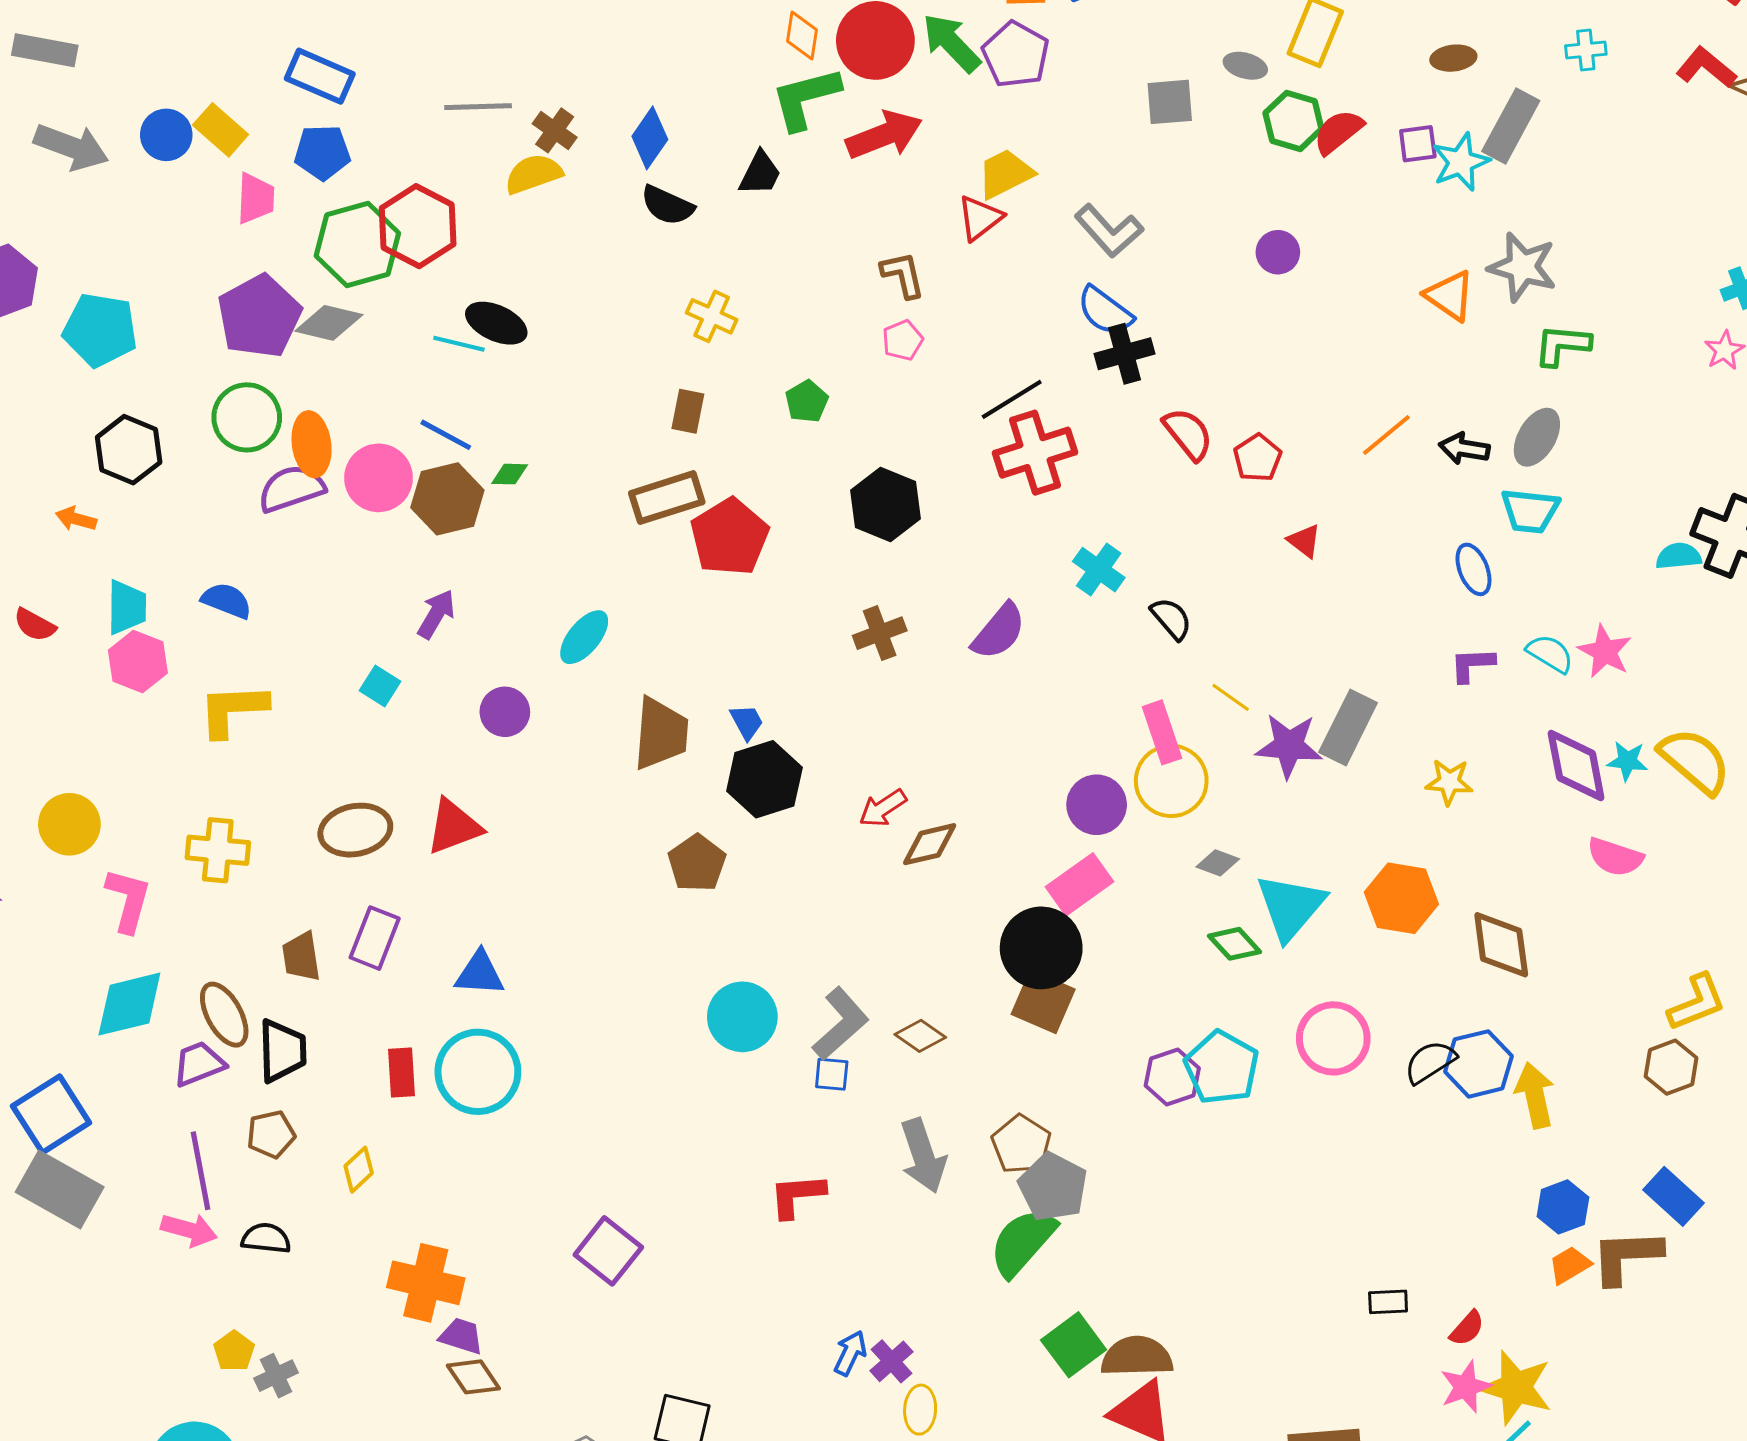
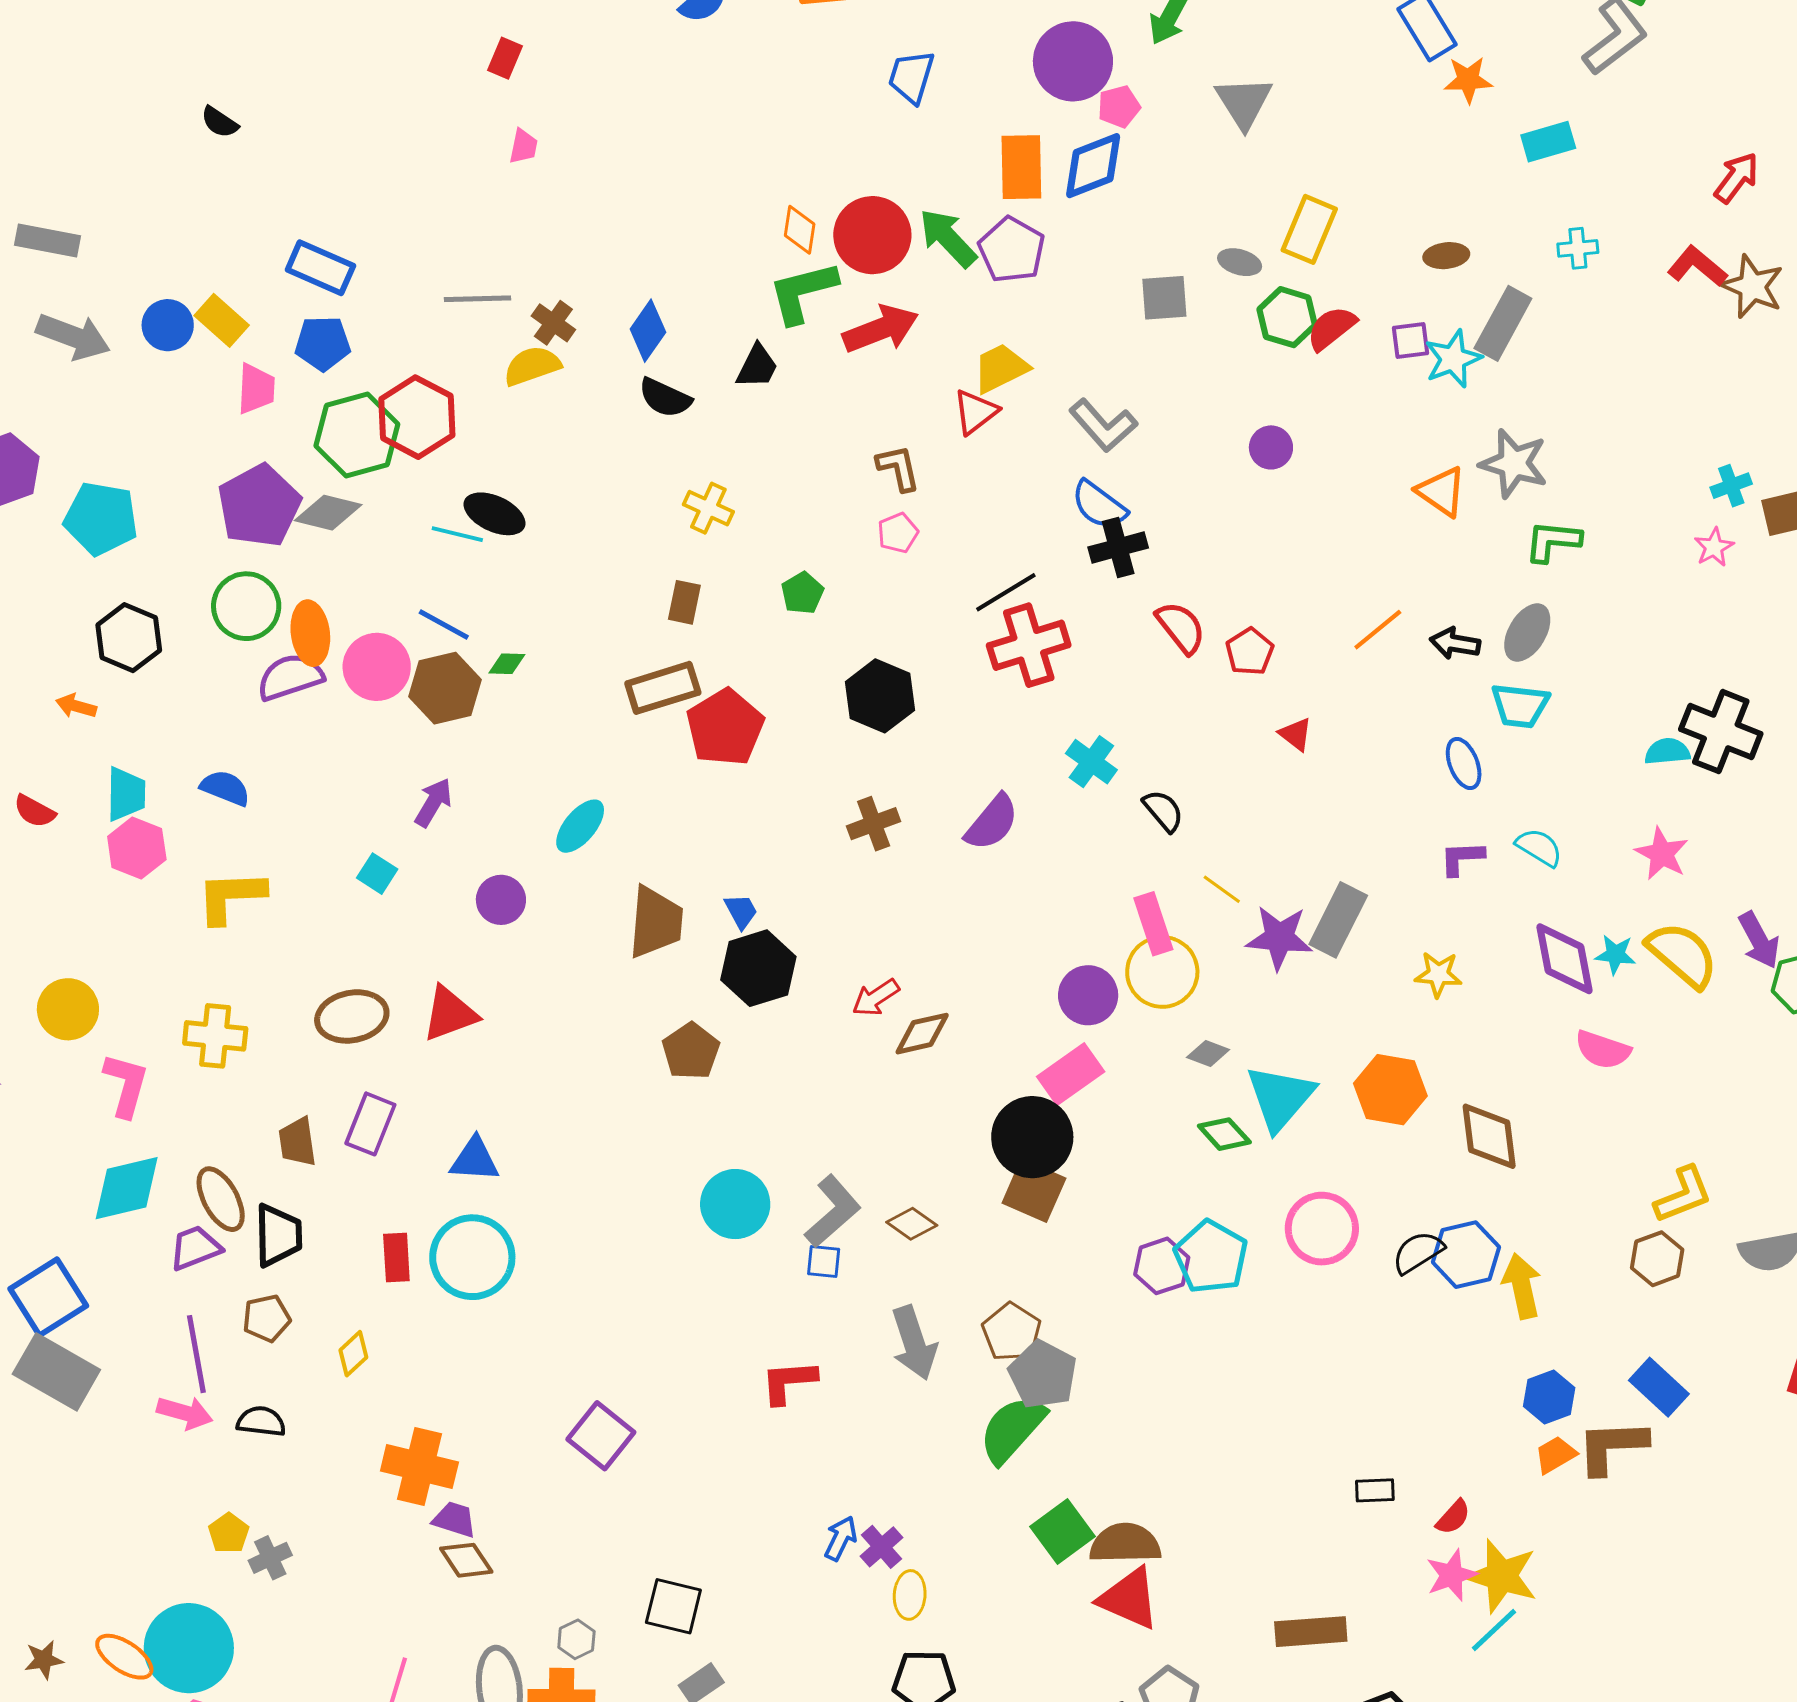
pink star: (1605, 651) -> (1662, 854), moved

